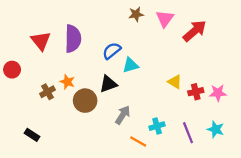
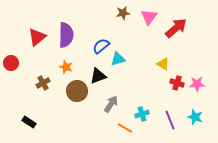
red triangle: (41, 41) -> (37, 37), turned 30
orange star: (67, 82) -> (66, 67), moved
yellow triangle: (175, 82) -> (163, 64), moved
red cross: (196, 92) -> (177, 83), turned 32

